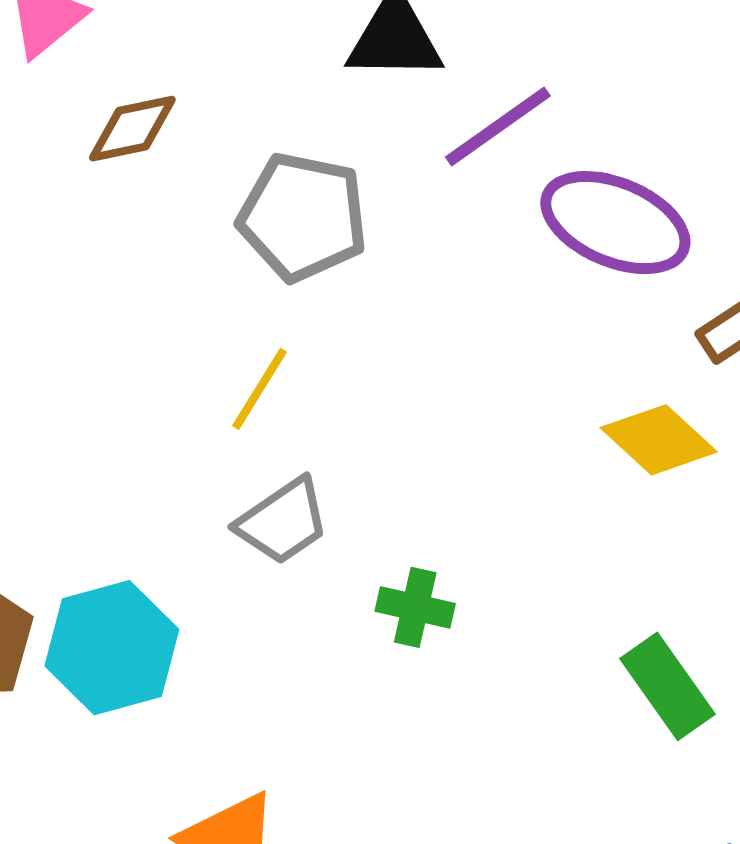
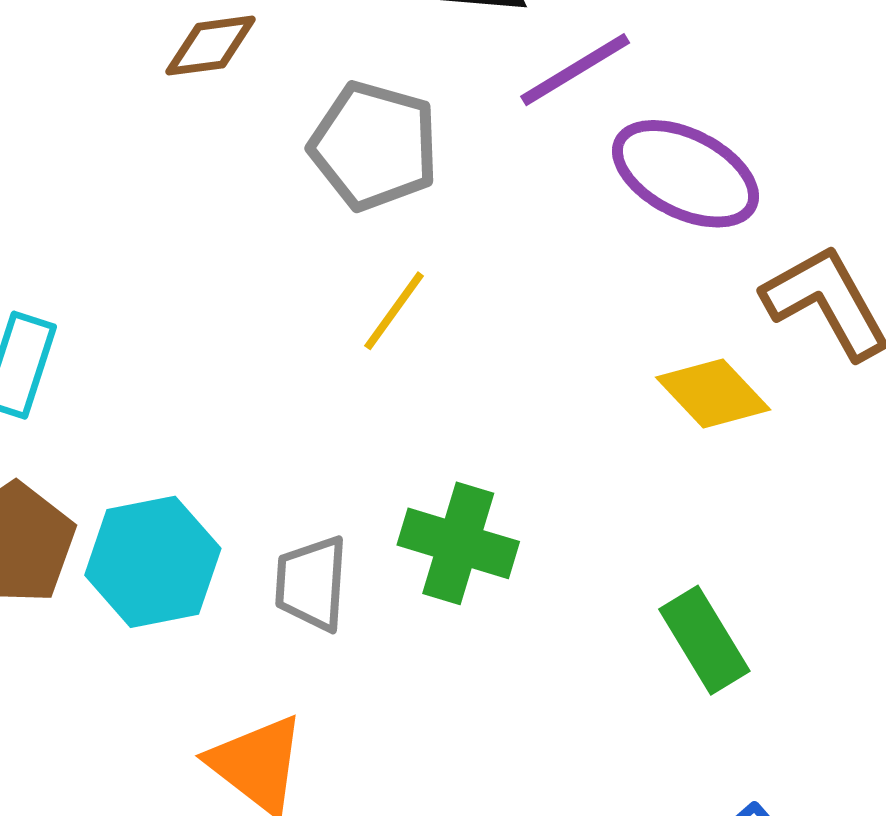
yellow line: (260, 389) -> (394, 311), moved
gray trapezoid: (283, 521) -> (311, 583), moved, turned 124
green cross: (415, 607) -> (458, 543), size x1.5

